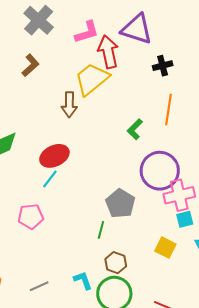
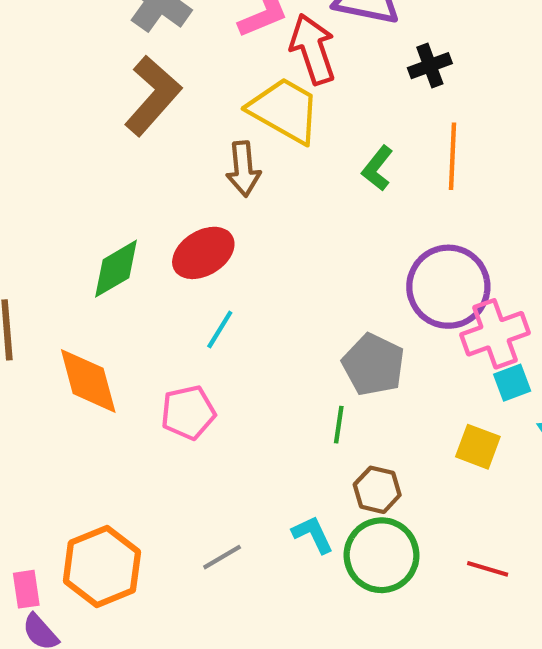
brown L-shape: (31, 65) -> (153, 96), size x1.6
yellow trapezoid: (92, 79) -> (285, 110), turned 75
green L-shape: (135, 129) -> (377, 168), moved
red ellipse: (54, 156) -> (203, 253), moved

